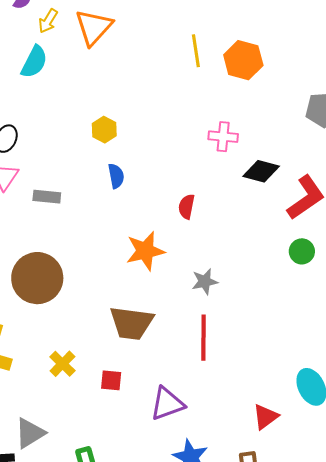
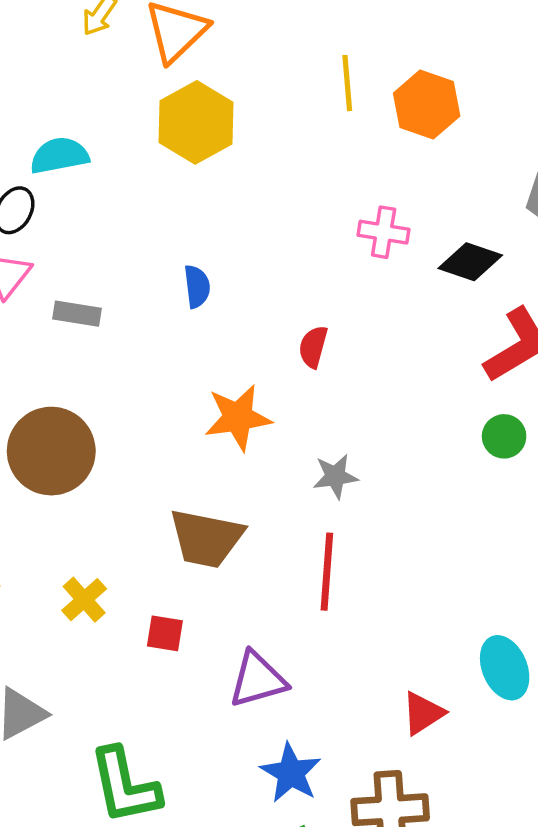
cyan semicircle: (34, 62) -> (59, 155), moved, turned -132
yellow hexagon: (104, 130) -> (196, 122), moved, size x1.8
black diamond: (261, 171) -> (470, 262), moved

